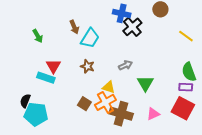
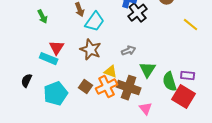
brown star: (87, 66) -> (91, 50), size x1.5
green semicircle: (189, 72) -> (170, 82), moved
cyan pentagon: (36, 114) -> (56, 94), moved, turned -30
brown cross: (121, 114) -> (129, 88), moved
pink triangle: (153, 114) -> (146, 109), moved, turned -48

